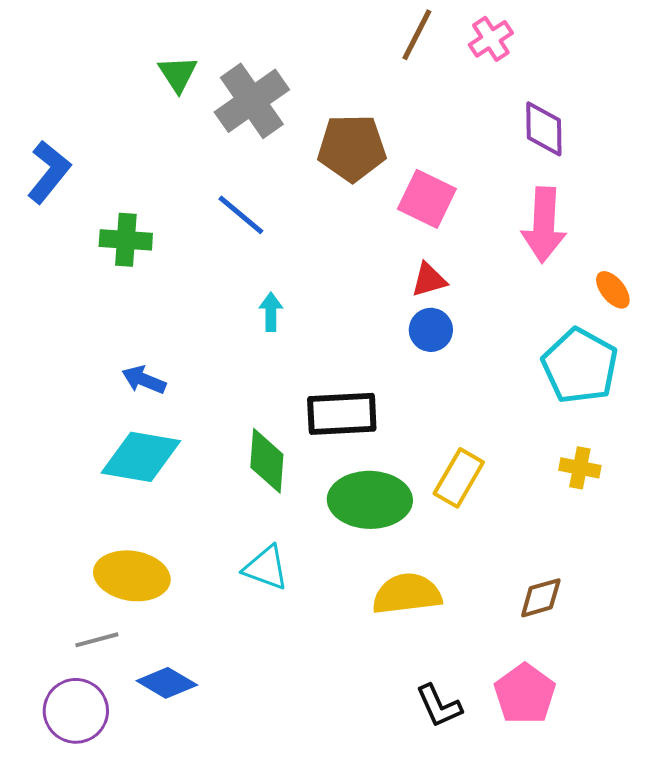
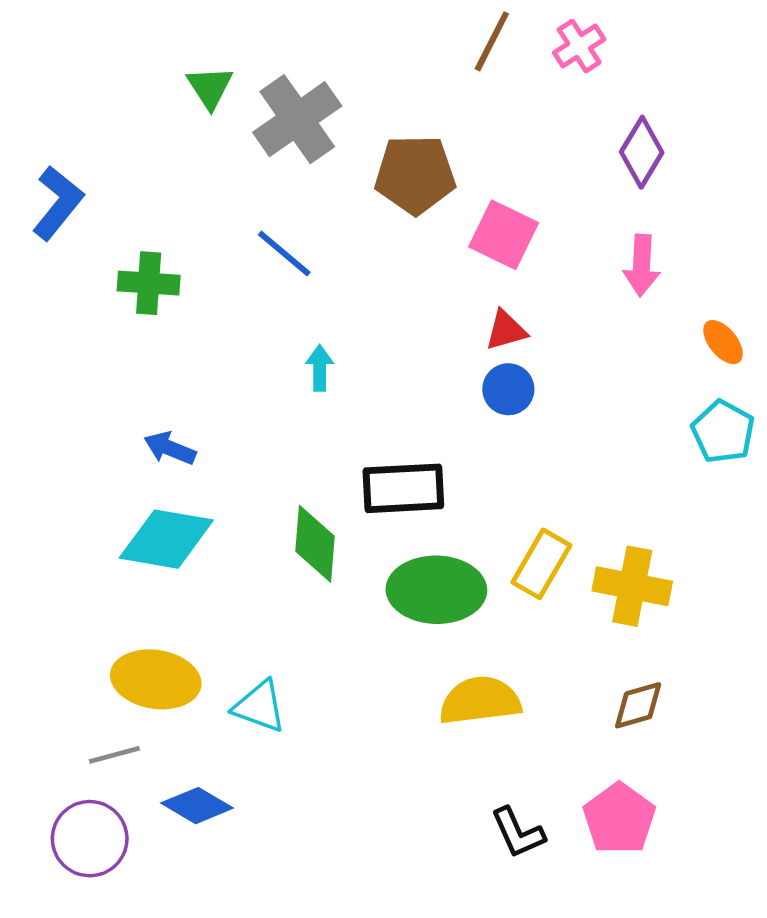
purple diamond: (544, 129) -> (642, 152), turned 32
pink arrow: (544, 225) -> (642, 265), size x0.7
cyan pentagon: (580, 366) -> (723, 432), moved, size x0.7
yellow cross: (580, 468) -> (632, 586), moved, size x1.6
cyan triangle: (266, 568) -> (259, 707), moved

